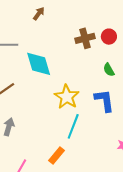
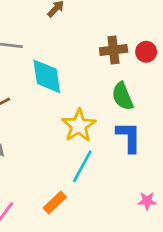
green semicircle: (109, 70) -> (122, 96), moved, size x1.5

